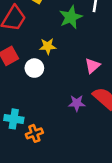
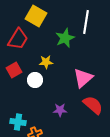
pink triangle: (92, 66) -> (83, 78), size x1.5
purple star: (77, 103) -> (60, 110), moved

